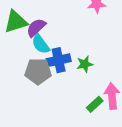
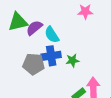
cyan semicircle: (41, 44) -> (52, 35), moved

